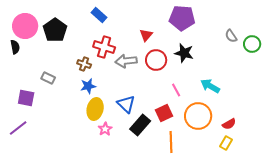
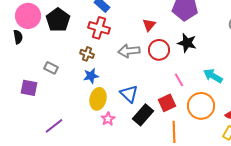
red cross: (104, 47) -> (99, 28), moved
purple line: (18, 128) -> (54, 126), moved

